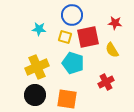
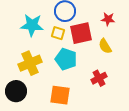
cyan star: (39, 29) -> (32, 25), size x1.6
black circle: (35, 95) -> (16, 91), moved

